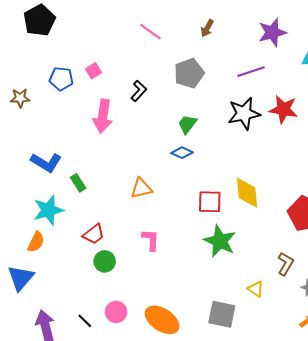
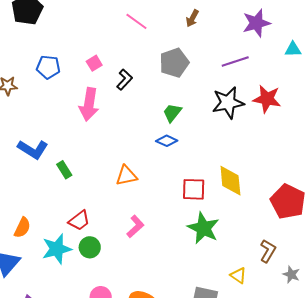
pink square: (93, 71) -> (94, 63), moved
cyan star: (48, 210) -> (57, 249), moved
pink L-shape: (151, 240) -> (135, 226), turned 45

